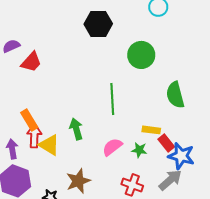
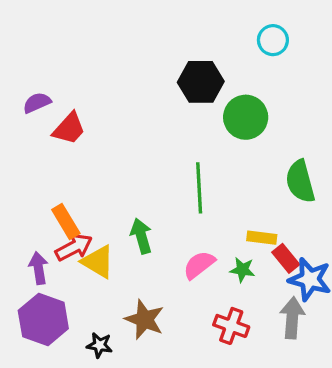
black hexagon: (98, 24) -> (201, 82), moved
red arrow: (34, 136) -> (74, 247), turned 60
gray arrow: (170, 180) -> (292, 318), turned -45
brown star: (78, 181) -> (144, 319), turned -30

